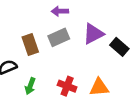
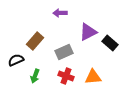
gray rectangle: (59, 37) -> (64, 52), moved
brown rectangle: (30, 44) -> (35, 41), turned 60

